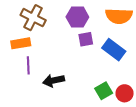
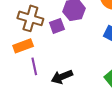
purple square: (86, 39) -> (57, 26), moved

